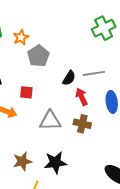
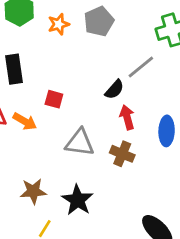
gray pentagon: (38, 56) -> (99, 21), moved
gray line: (94, 73) -> (141, 67), moved, turned -40
black star: (55, 163) -> (77, 200), turned 30

